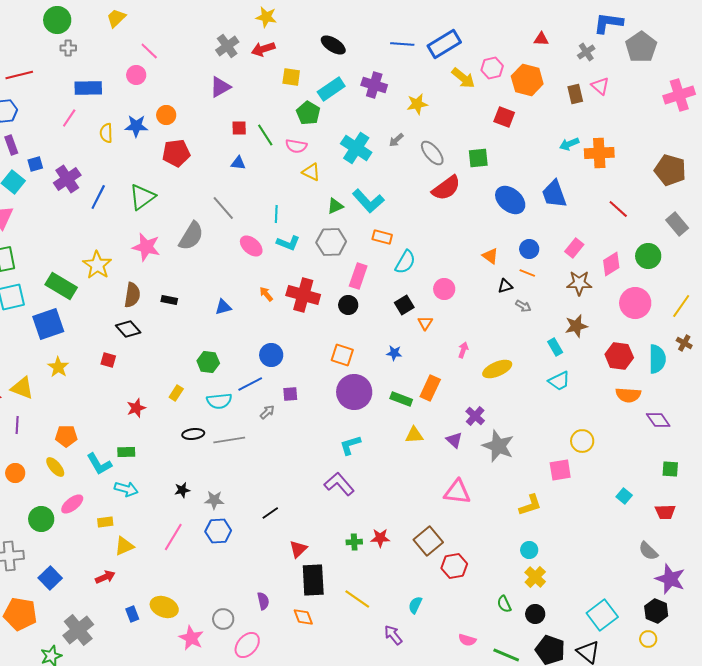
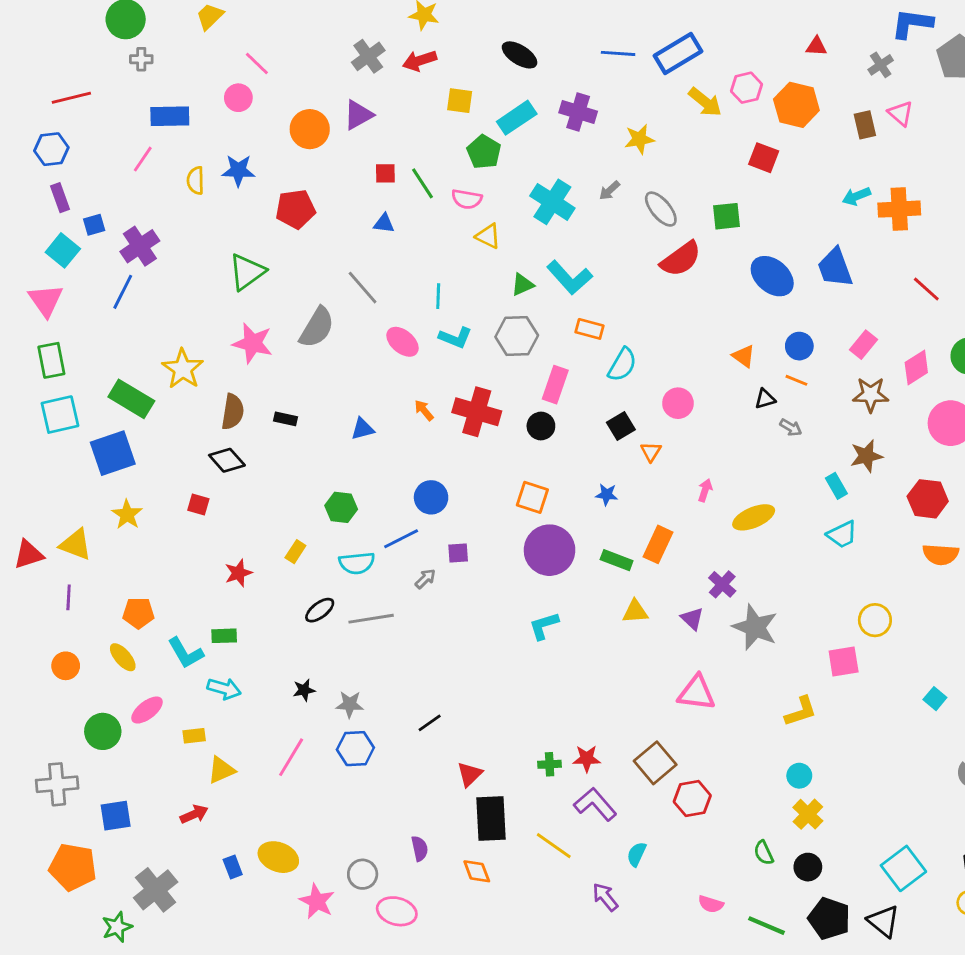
orange circle: (166, 115) -> (310, 129), moved, size x1.4
blue line: (98, 197) -> (123, 292), moved
black ellipse: (193, 434) -> (320, 610), turned -30
purple L-shape: (339, 484) -> (595, 804), moved
blue square: (50, 578) -> (116, 816), turned 35
pink ellipse: (247, 645) -> (397, 911), turned 64

